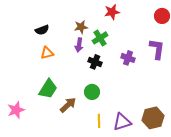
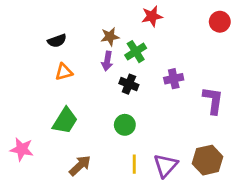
purple L-shape: (157, 49) -> (213, 100), moved
purple cross: (128, 58) -> (174, 79), turned -32
brown arrow: (68, 105) -> (80, 166), moved
pink star: (16, 110) -> (22, 149), turned 30
purple triangle: (122, 122) -> (166, 166), turned -30

